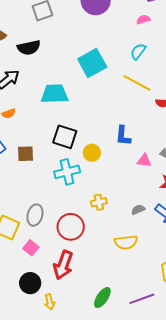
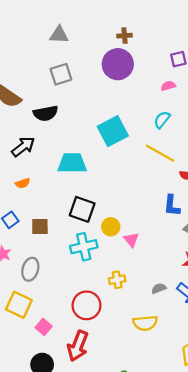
blue L-shape: (123, 136) -> (172, 206), moved
pink triangle: (144, 160) -> (131, 240), moved, turned 42
gray ellipse: (35, 215) -> (30, 269), moved

